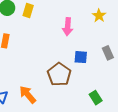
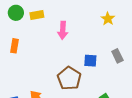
yellow rectangle: (28, 11) -> (37, 15), turned 64
pink arrow: (68, 27) -> (63, 30), moved

